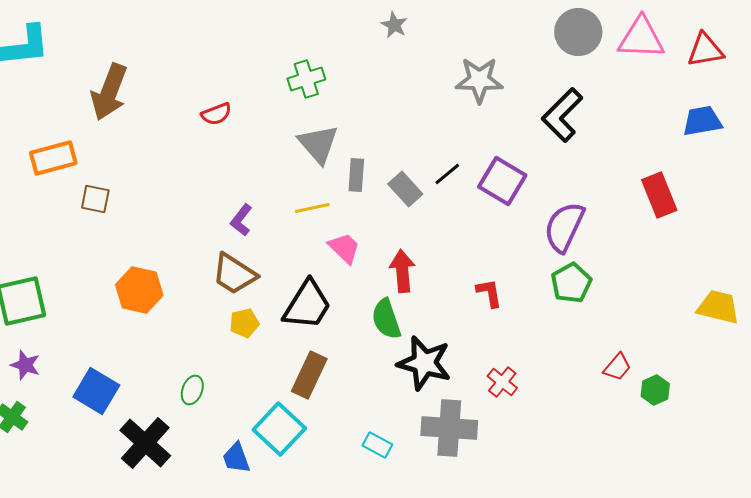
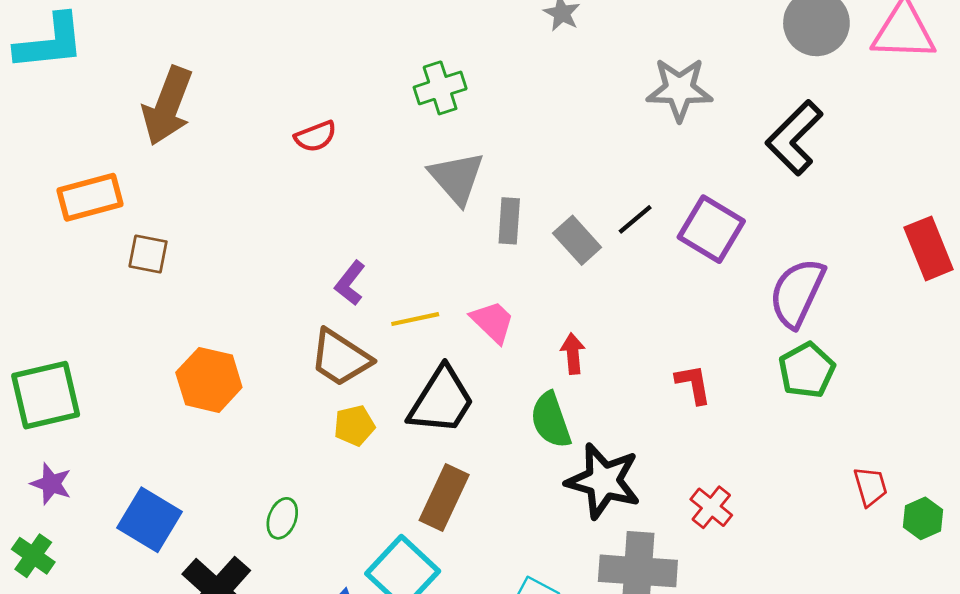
yellow line: (312, 208) -> (415, 319), moved
red arrow: (402, 271) -> (573, 354), size x0.7
red trapezoid: (617, 367) -> (870, 486), turned -56

